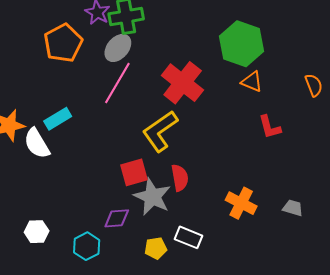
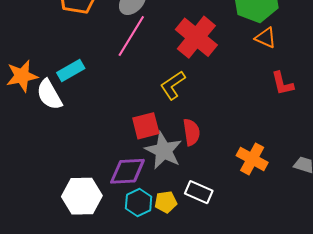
yellow L-shape: (160, 131) -> (173, 85), size x0.7
purple diamond: (117, 218) -> (127, 171), size x1.4
white hexagon: (37, 232) -> (82, 196), moved, size x1.6
cyan hexagon: (87, 246) -> (139, 202), moved

